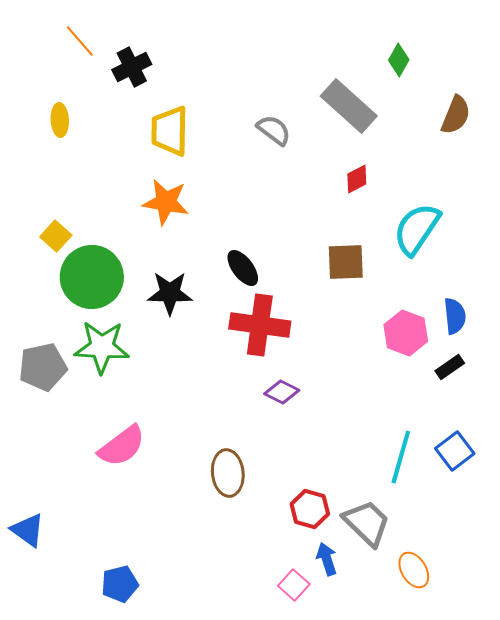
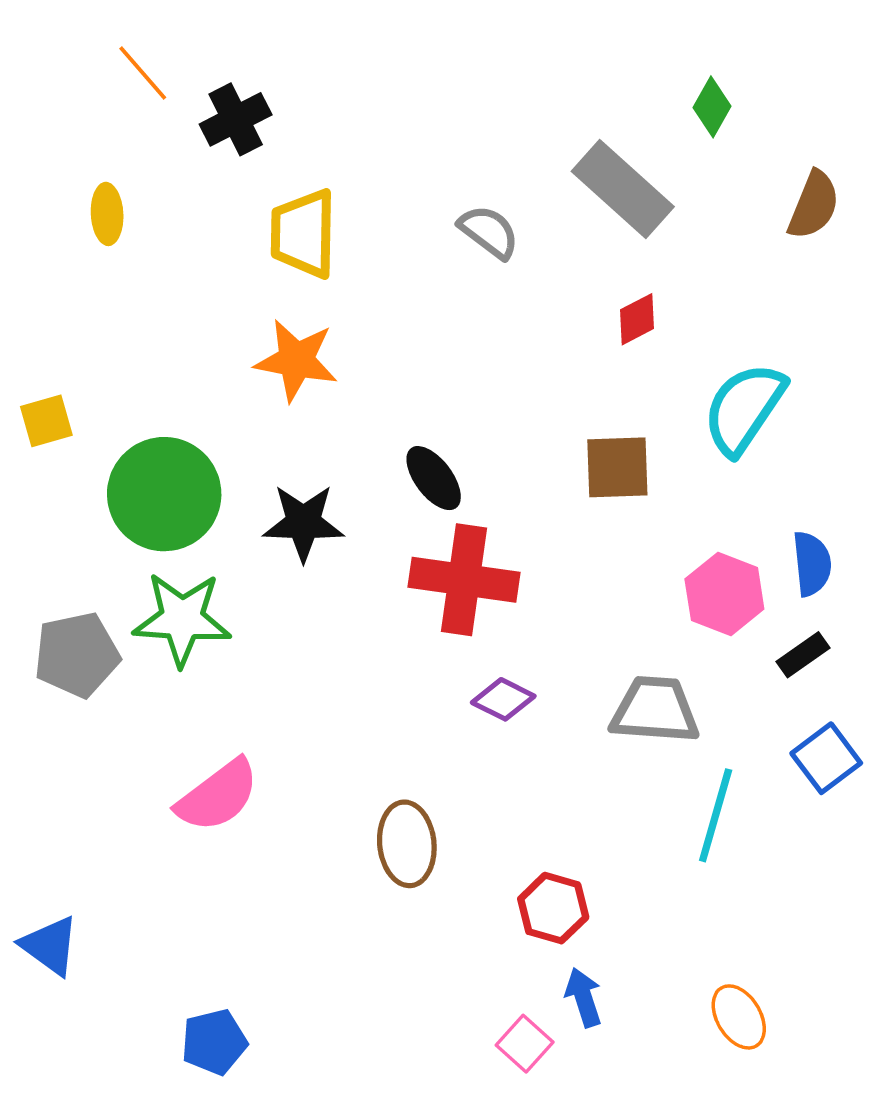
yellow square: (56, 236) -> (46, 421), moved, turned 32
blue square: (455, 451) -> (826, 758), moved
gray trapezoid: (367, 523) -> (655, 710), moved, turned -40

